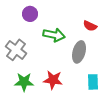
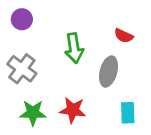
purple circle: (30, 14) -> (22, 19), moved
green arrow: (54, 35) -> (74, 48), turned 70

